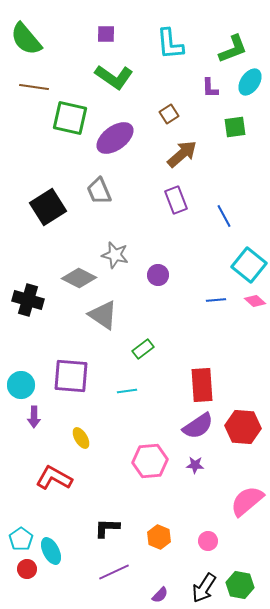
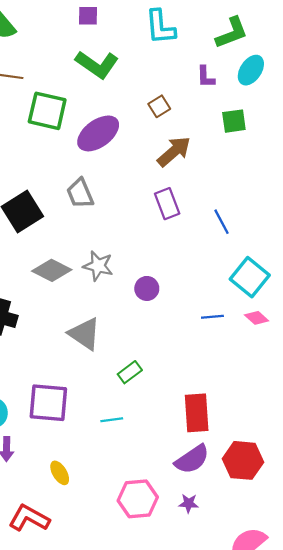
gray diamond: (79, 278) -> (52, 270), moved

